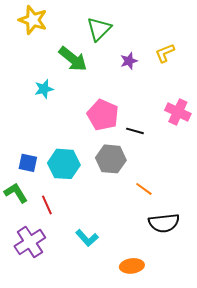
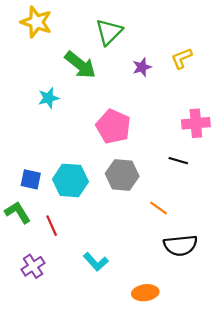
pink cross: (178, 112) -> (196, 123), turned -30
black line: (135, 131) -> (178, 161), moved
purple cross: (30, 242) -> (33, 266), size x0.7

